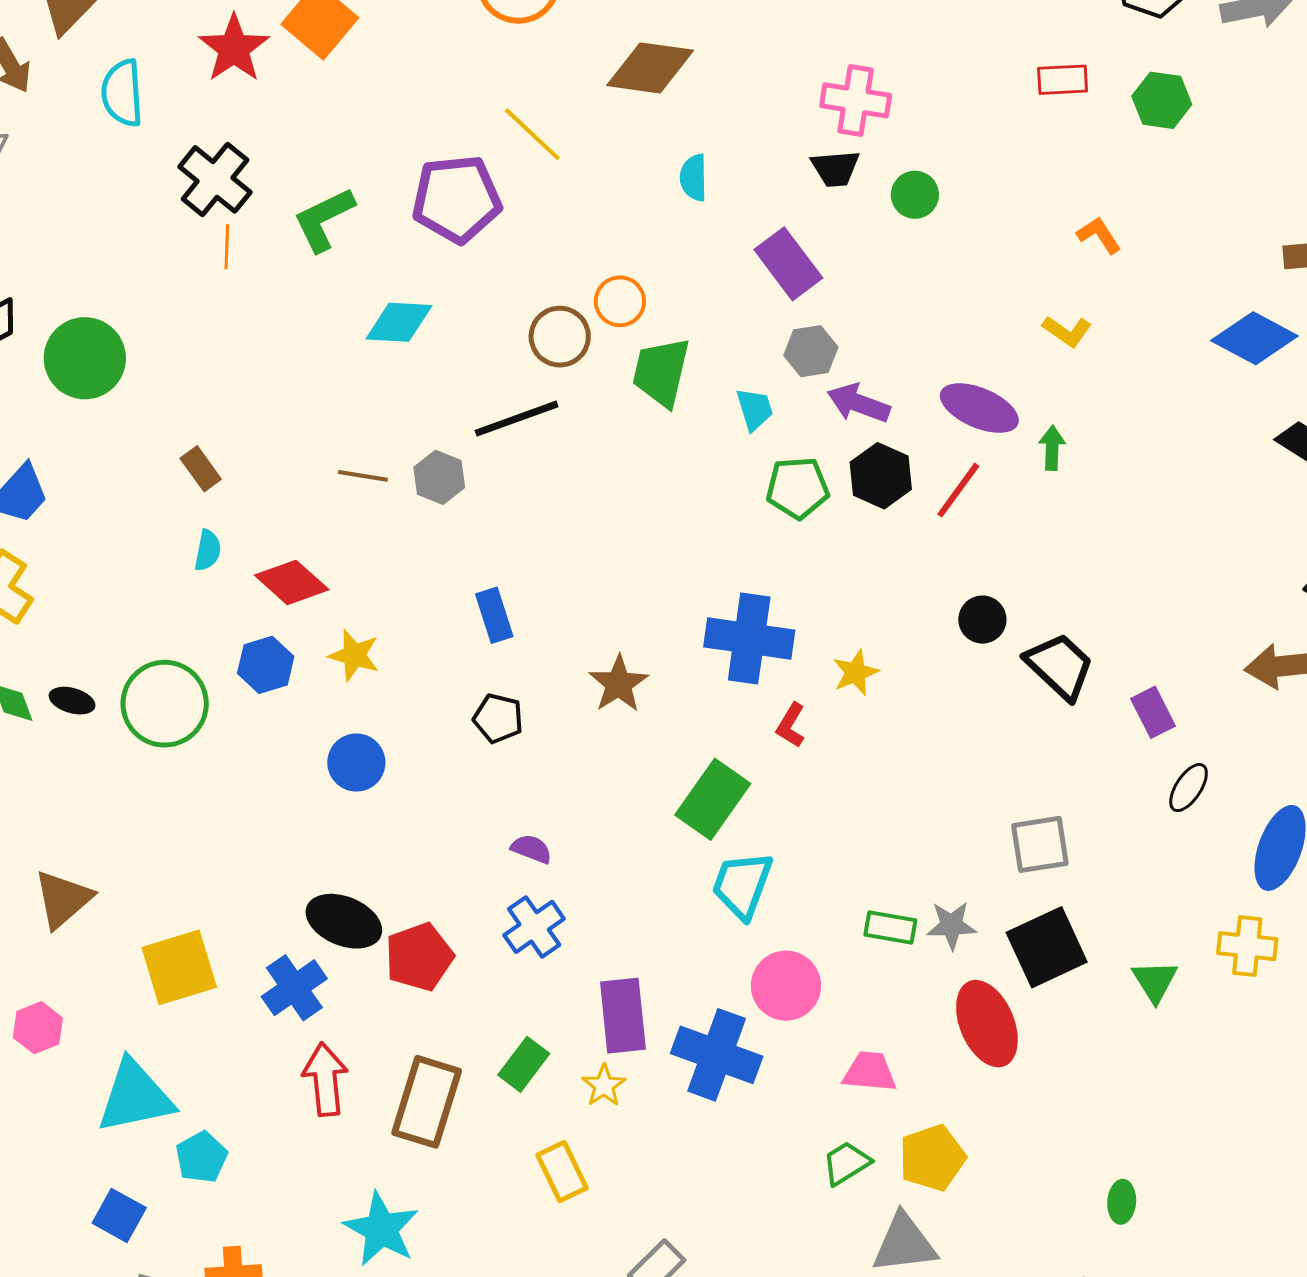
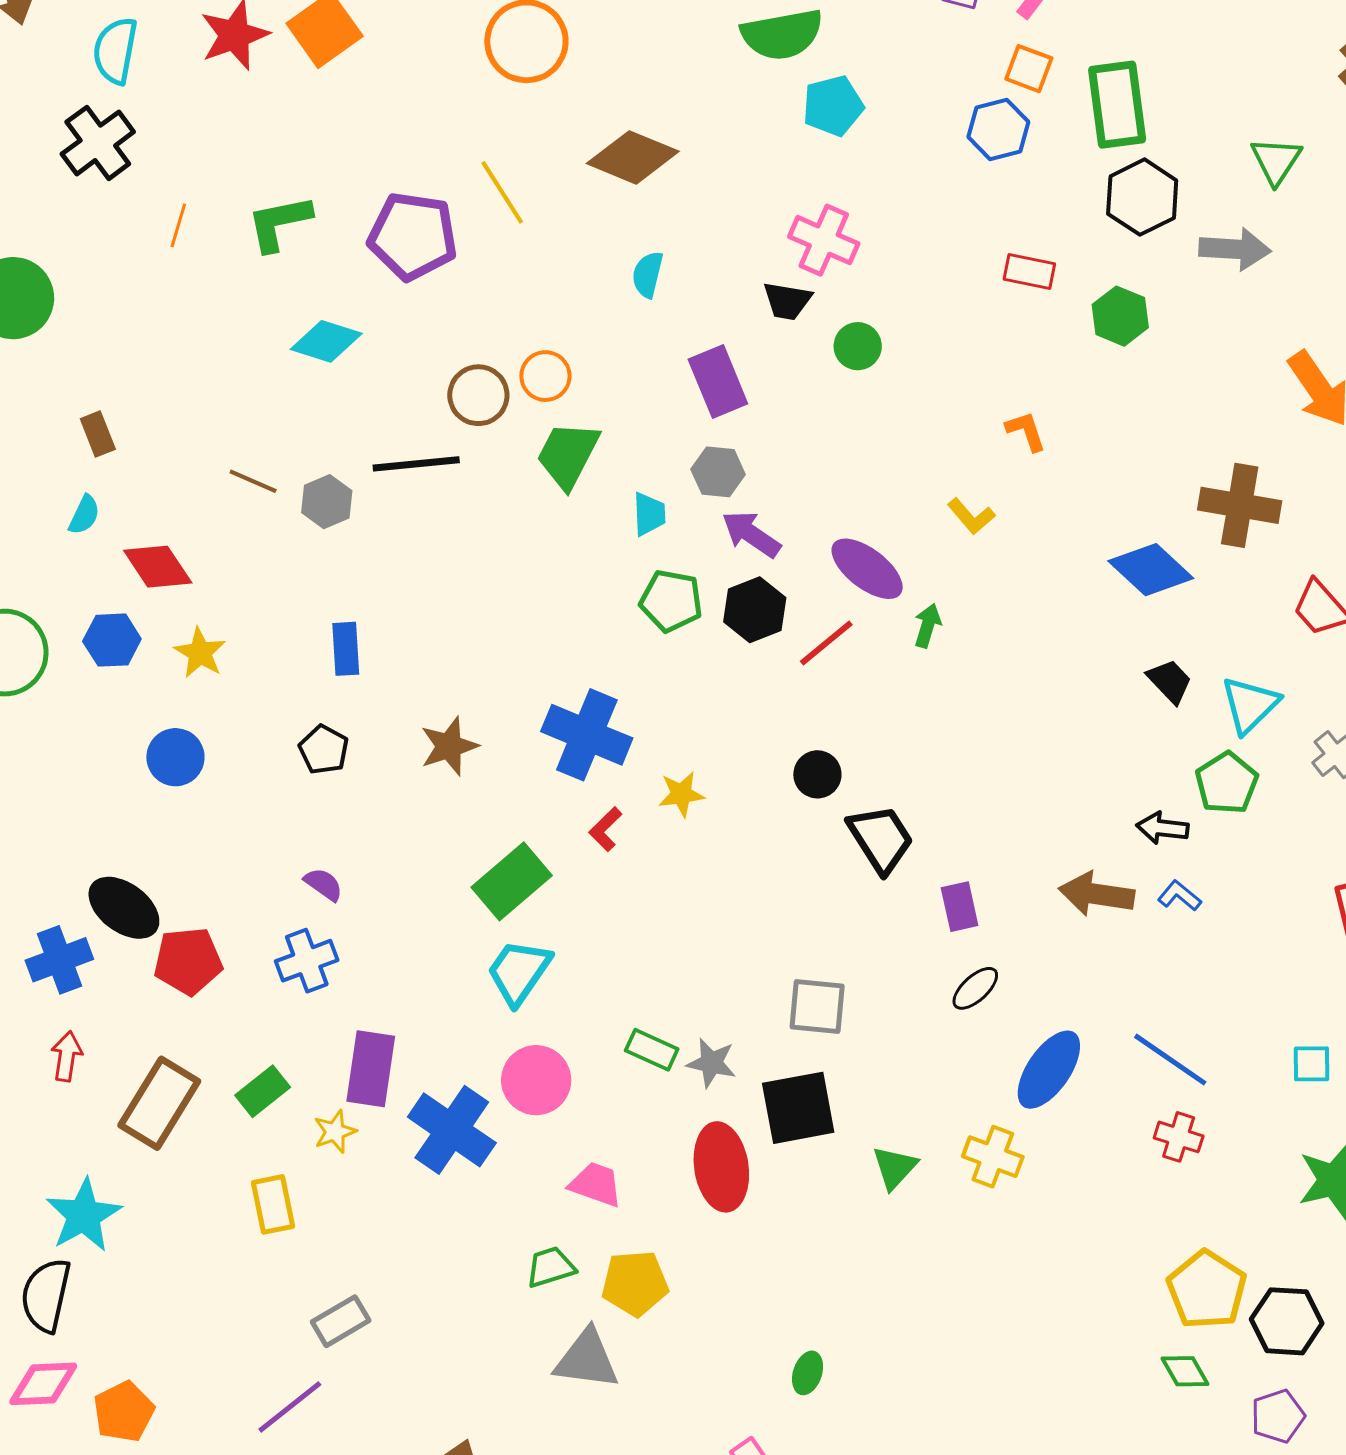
black cross: (215, 179) -> (98, 143), moved
red arrow: (325, 1079) -> (67, 1056), size x0.7

